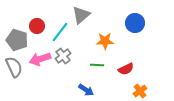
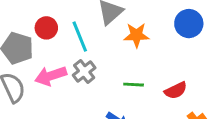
cyan line: (60, 32) -> (80, 37), turned -60
orange star: (105, 41) -> (136, 35), moved

